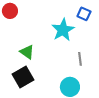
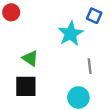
black square: (23, 77) -> (26, 86), turned 30

